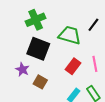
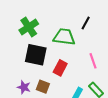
red rectangle: (73, 66) -> (60, 68), moved
purple star: (22, 69) -> (24, 87), moved

